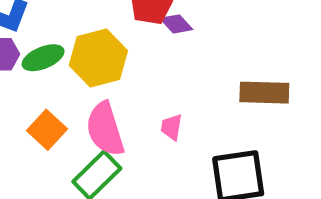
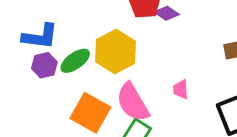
orange square: (47, 130) -> (90, 113), size x1.4

